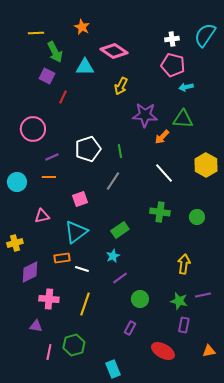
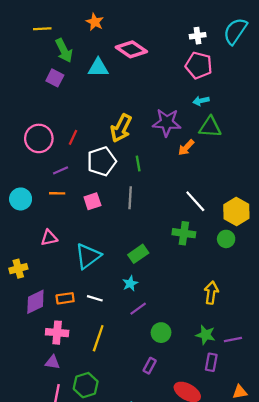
yellow arrow: (121, 86) -> (121, 128), moved, size x1.4
cyan arrow: (186, 87) -> (201, 101), moved
red line: (63, 97) -> (73, 137), moved
yellow hexagon: (206, 165) -> (236, 212), moved
white line: (164, 173) -> (195, 201), moved
gray line: (113, 181) -> (130, 198), turned -30
pink square: (80, 199) -> (92, 201), moved
orange rectangle: (62, 258) -> (65, 298), moved
purple line: (203, 295) -> (233, 339), moved
purple triangle: (36, 326) -> (53, 362), moved

